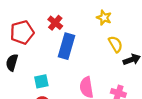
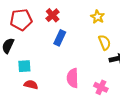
blue rectangle: (67, 46) -> (60, 38), size x0.7
cyan square: (41, 81) -> (24, 66), moved

